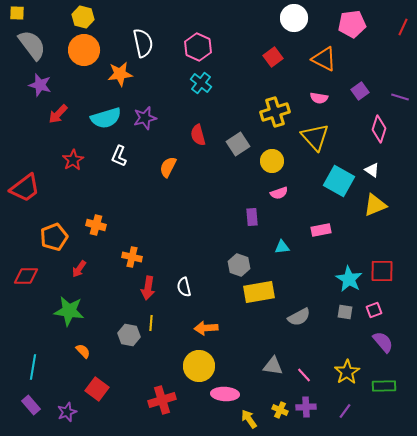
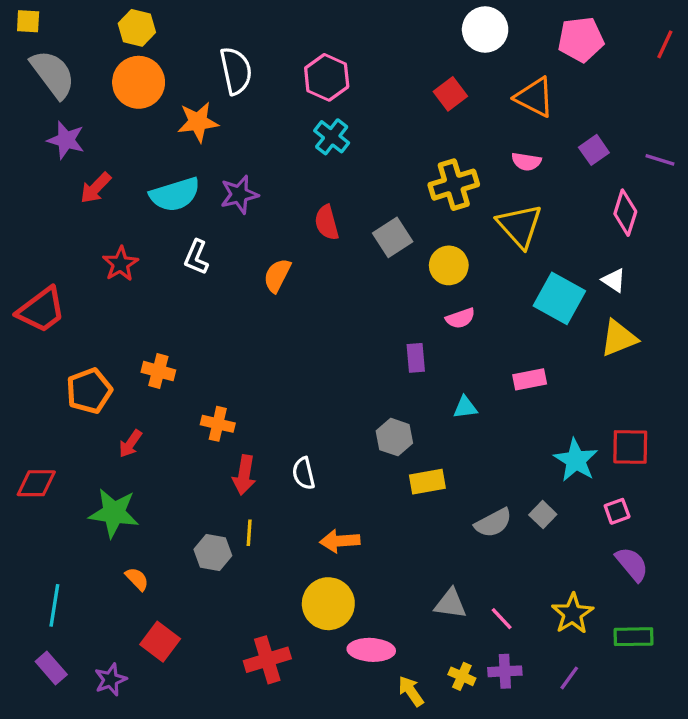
red diamond: (26, 276) -> (36, 483), moved
yellow rectangle: (259, 292) -> (427, 482), size x0.7
gray square: (345, 312) -> (543, 515), moved, turned 35

